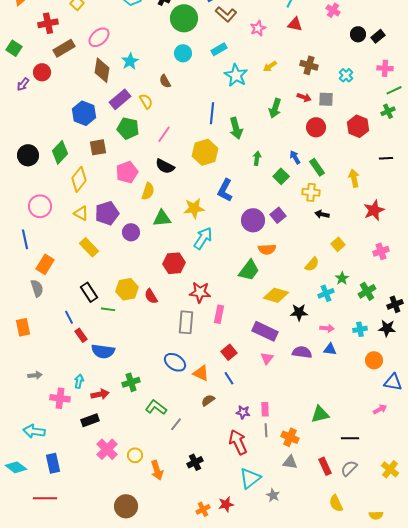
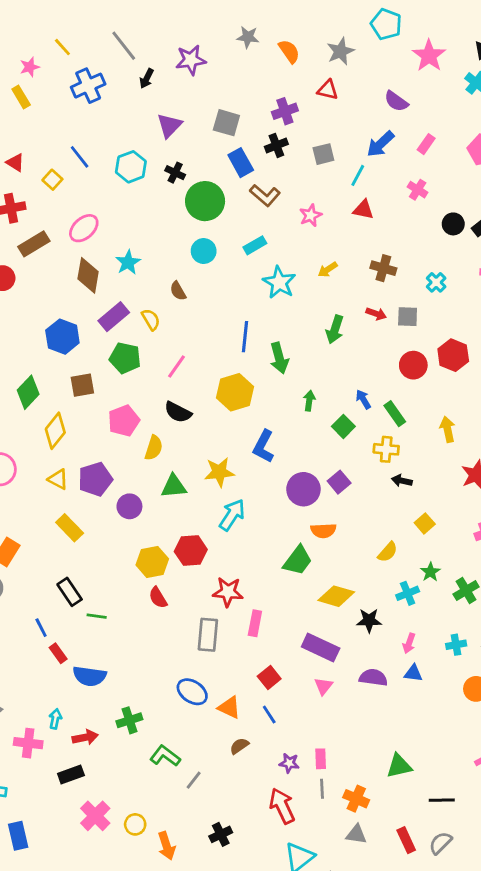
red circle: (316, 127) -> (413, 365), moved
yellow hexagon: (127, 289) -> (152, 562), moved
pink arrow: (327, 328) -> (409, 643), turned 104

